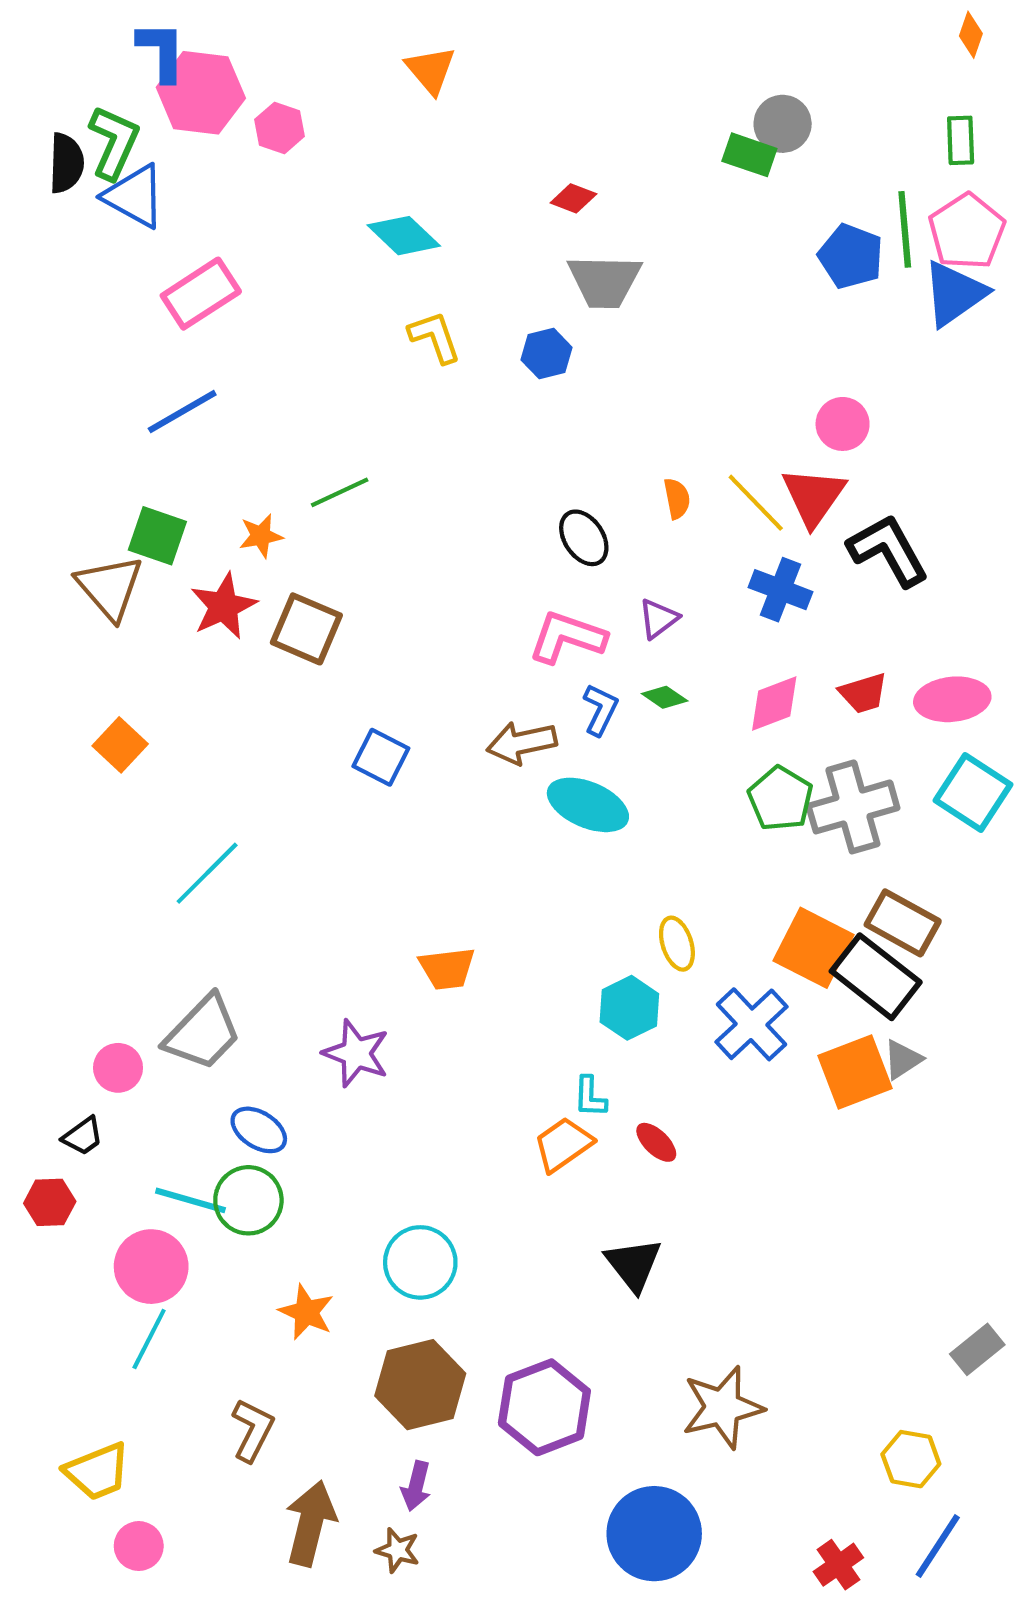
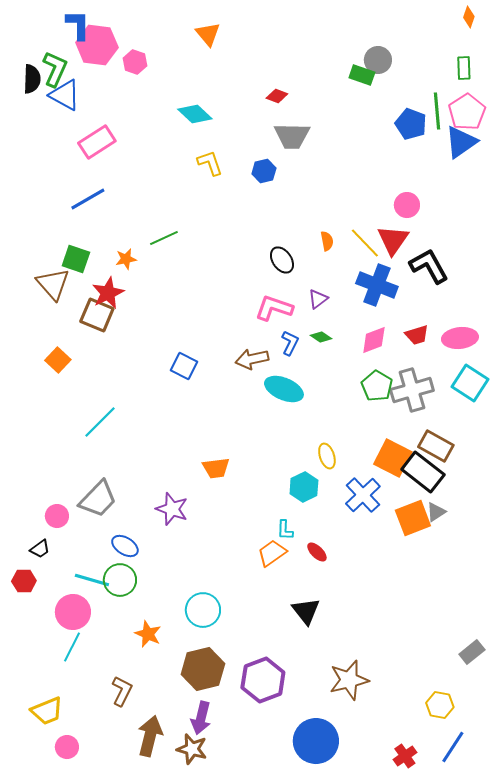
blue cross: (780, 590) -> (377, 285), size x1.4
brown square: (306, 629) -> (97, 315), moved
purple arrow: (416, 1486) -> (201, 718), size x1.4
brown star: (397, 1550) -> (192, 749), size x1.4

